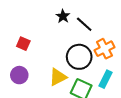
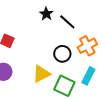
black circle: (79, 57) -> (62, 54), size x0.7

